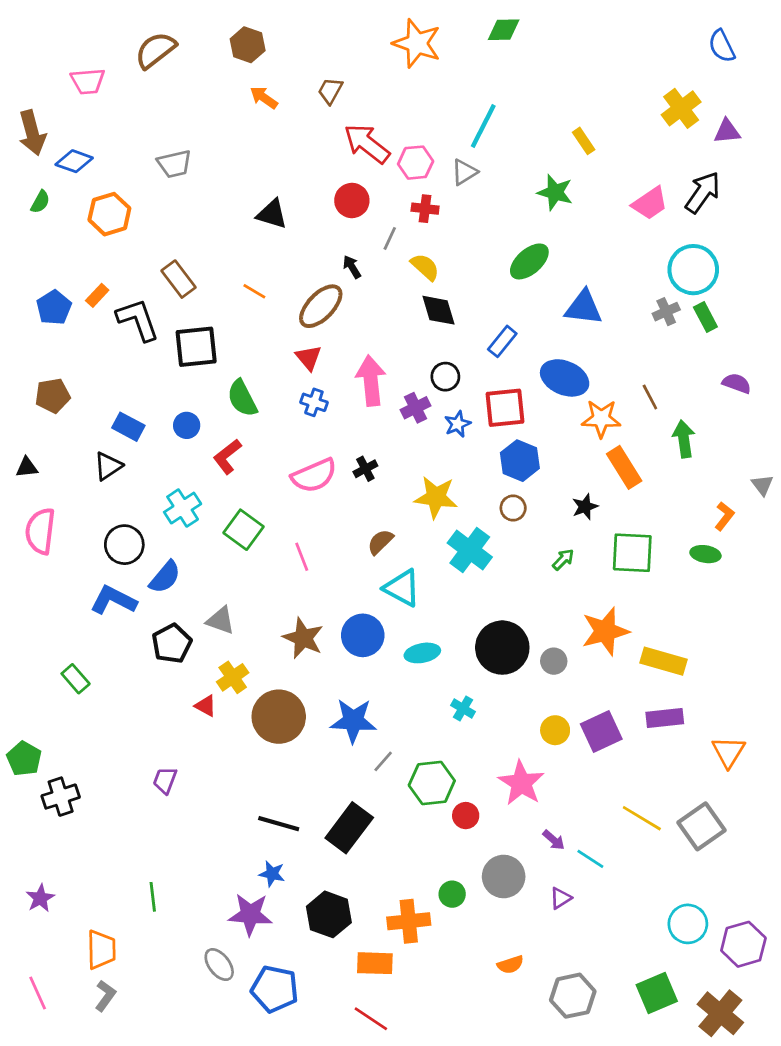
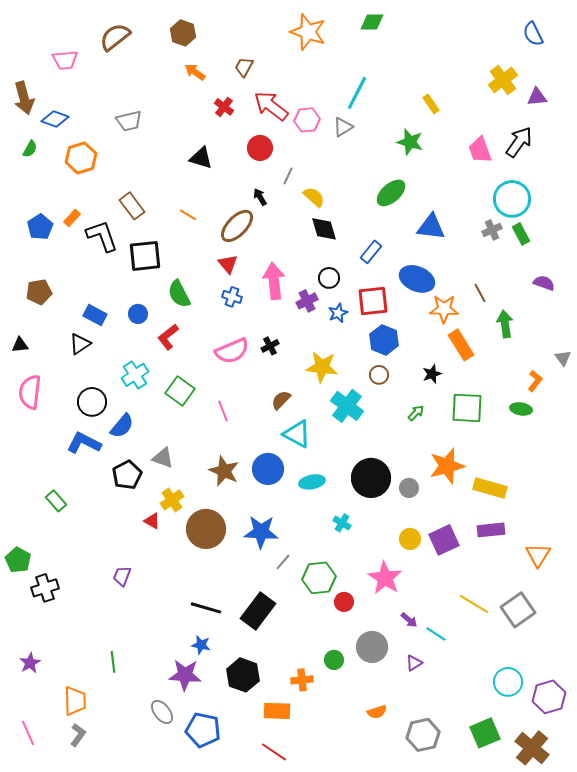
pink trapezoid: (650, 203) -> (480, 150), turned 104
red cross: (425, 209) -> (224, 107), moved, turned 30
orange cross: (409, 921) -> (302, 680), size x0.7

